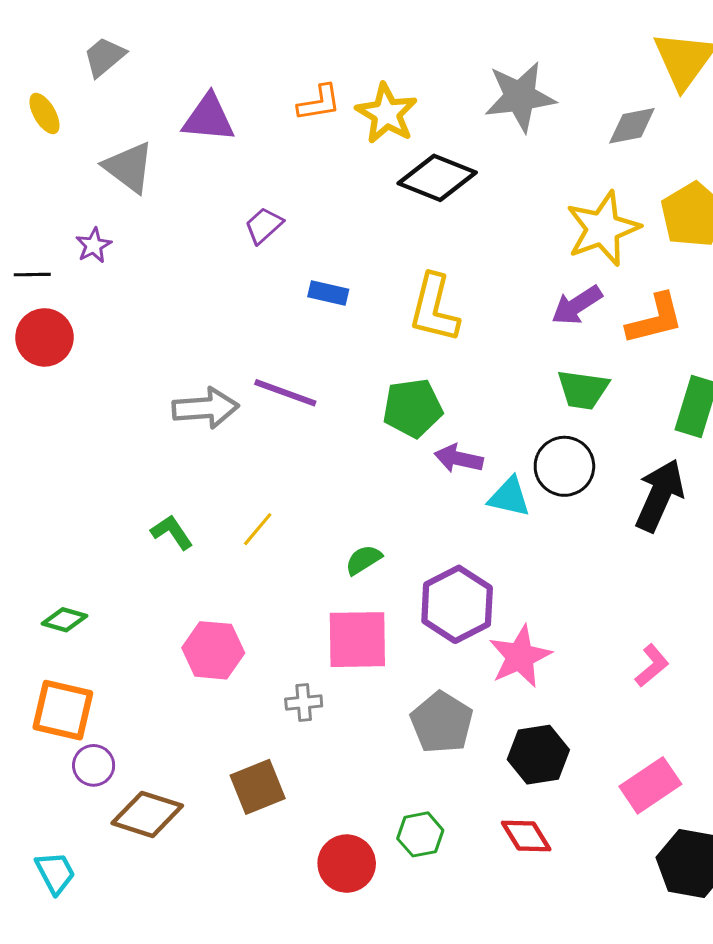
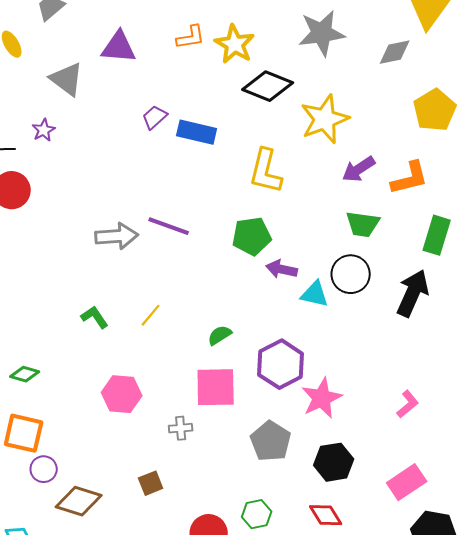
yellow star: (603, 229) -> (325, 119), moved
blue rectangle: (328, 293) -> (197, 132), moved, size x1.5
brown square: (258, 787) -> (151, 483), size x0.7

